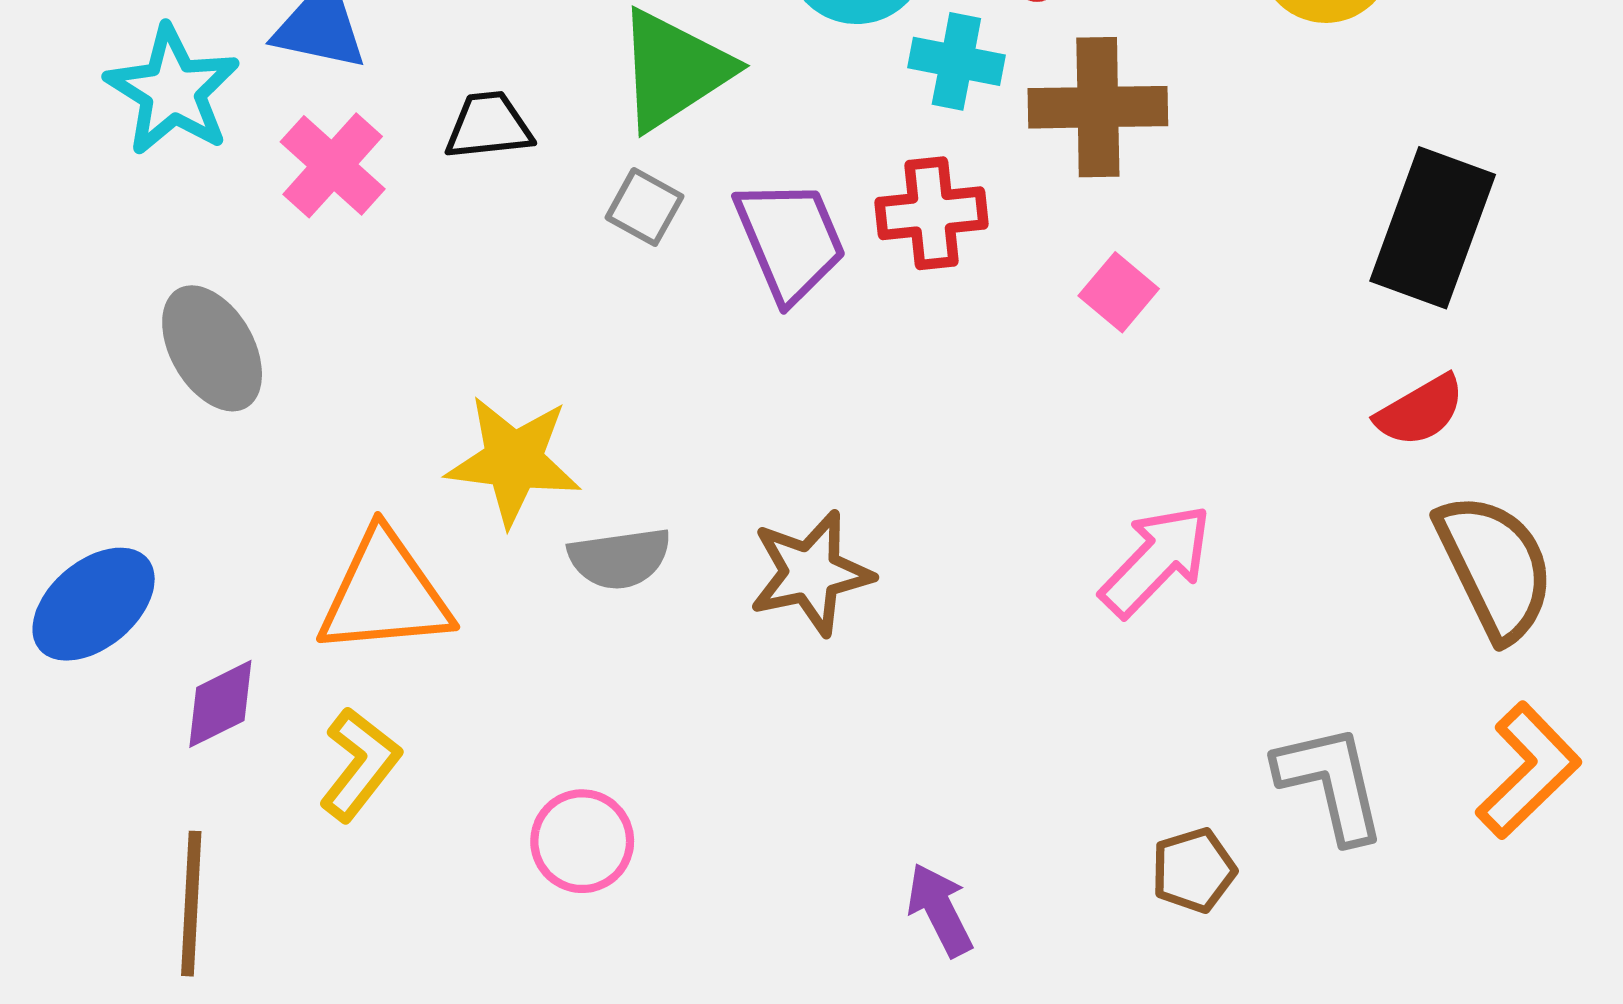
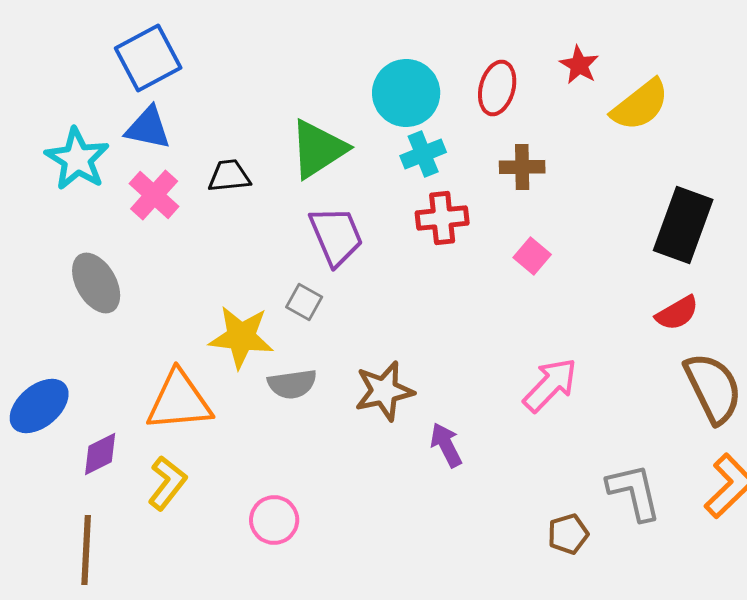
cyan cross: (956, 61) -> (423, 154), moved, turned -33
brown cross: (1098, 107) -> (522, 167), size x0.7
gray square: (645, 207) -> (304, 302), moved
purple trapezoid: (790, 240) -> (336, 236), moved
purple arrow: (940, 910) -> (446, 445), moved

